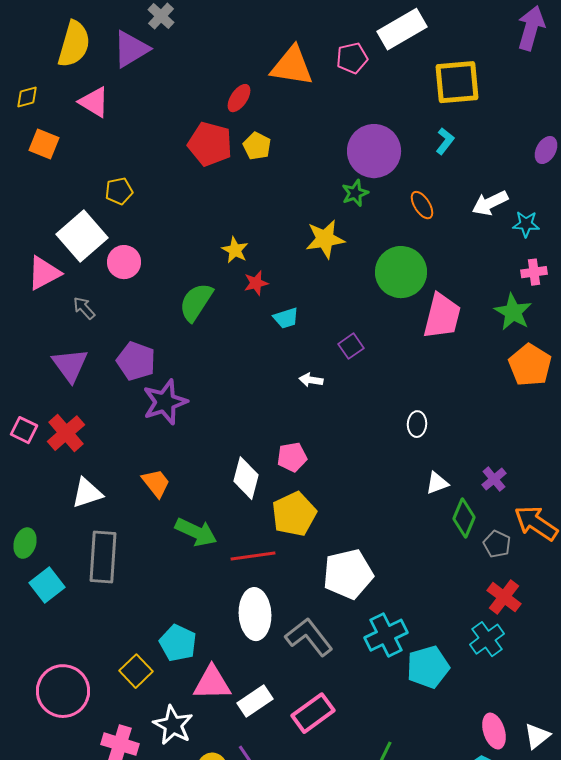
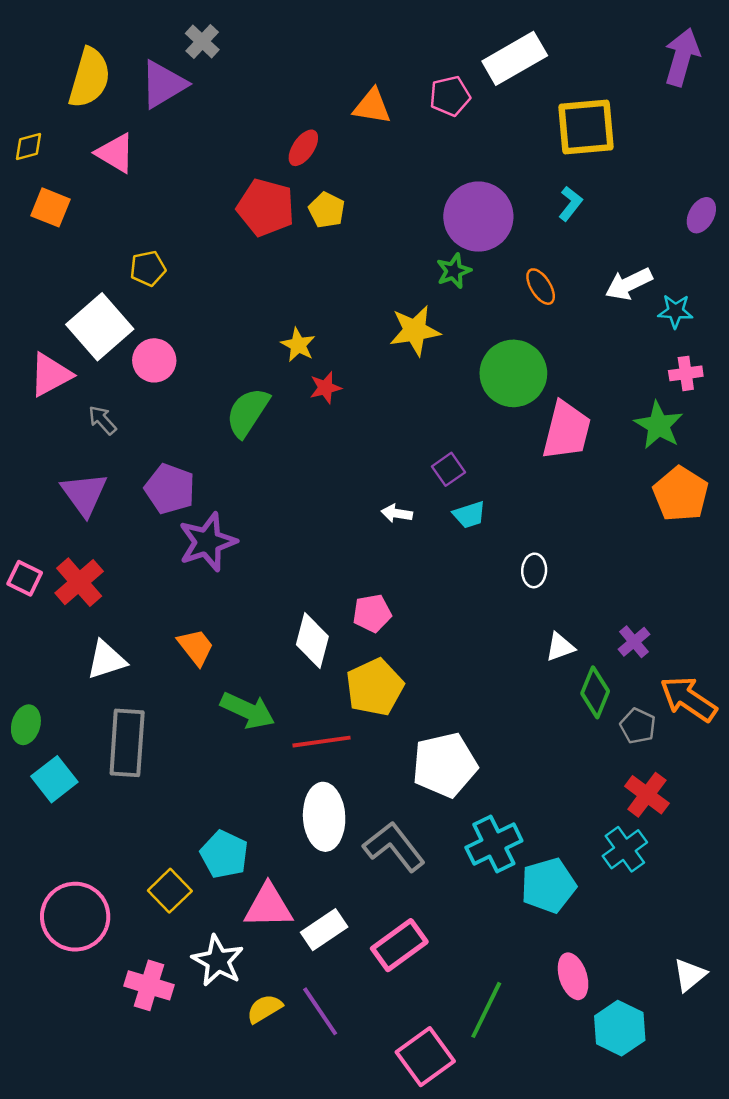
orange triangle: (292, 66) -> (372, 106), size x0.7
cyan trapezoid: (286, 318) -> (469, 515), moved
pink ellipse: (494, 731) -> (573, 976), moved

